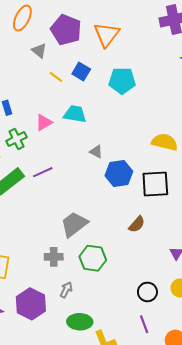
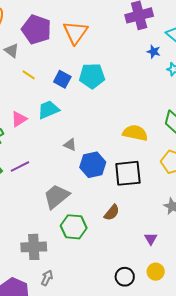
blue square: (81, 72) -> (62, 79), moved
cyan trapezoid: (75, 114) -> (48, 110), turned -30
gray trapezoid: (74, 224) -> (56, 196), moved
gray cross: (54, 257) -> (34, 247), size x1.4
green hexagon: (93, 258) -> (74, 227), moved

